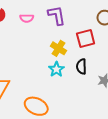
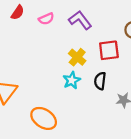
purple L-shape: (57, 15) -> (80, 20), turned -35
pink semicircle: (27, 18) -> (46, 19), turned -32

